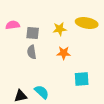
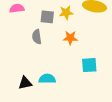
gray square: (33, 33) -> (47, 17), moved
cyan semicircle: (42, 92) -> (47, 79), turned -42

